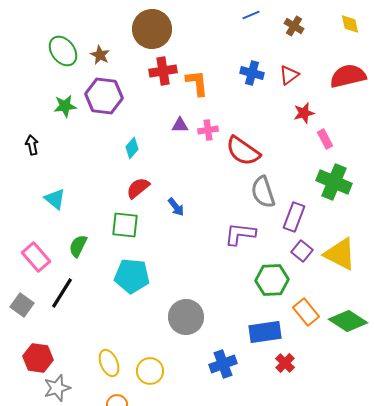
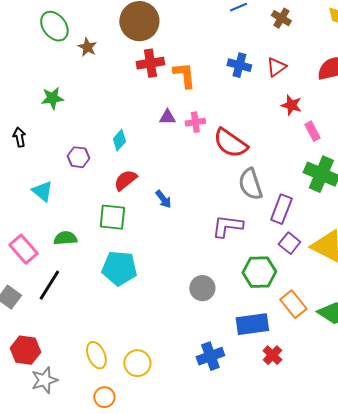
green ellipse: (63, 51) -> (54, 26), moved
purple hexagon: (104, 96) -> (78, 157), moved, size x0.6
red star: (304, 113) -> (291, 105), turned 30
green semicircle: (78, 246) -> (65, 238), turned 60
gray circle: (186, 317) -> (202, 288), moved, size x0.7

